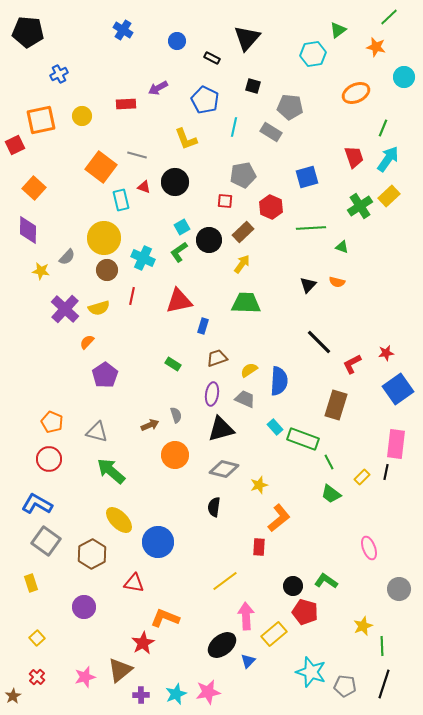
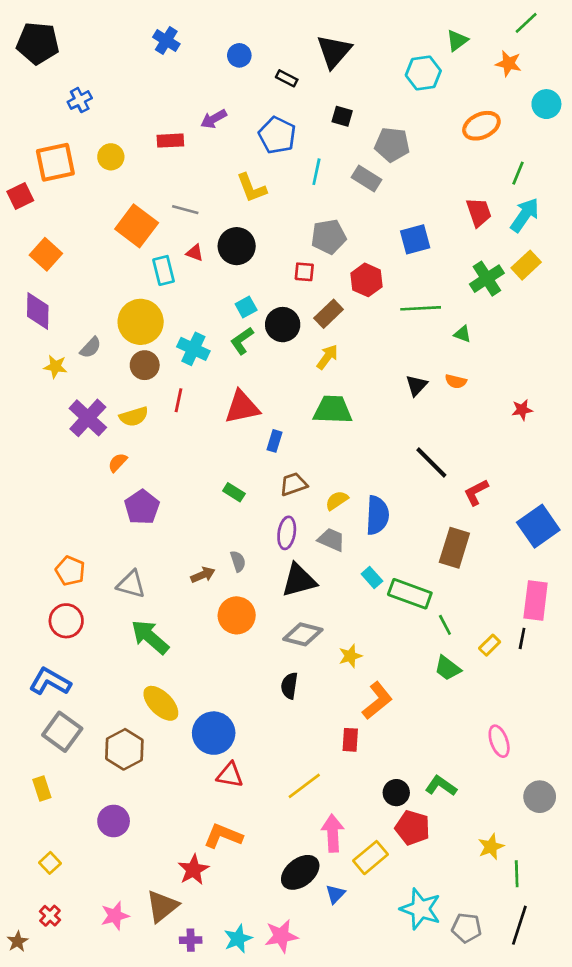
red star: (386, 353) -> (522, 410), moved
red triangle: (134, 583) -> (230, 775), moved

